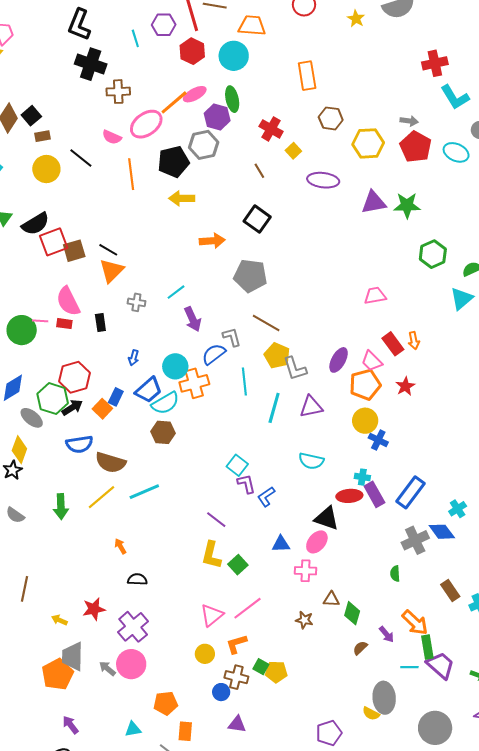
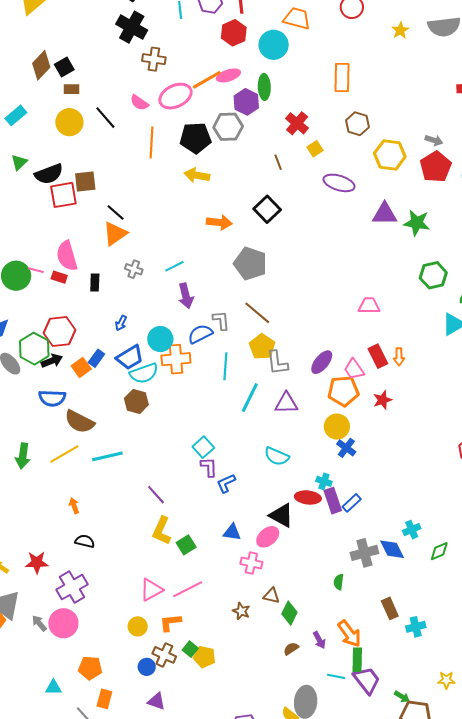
brown square: (74, 251) -> (85, 182), moved
blue rectangle: (410, 492) -> (352, 503), moved, size x0.6
purple line: (216, 520) -> (156, 495), moved

